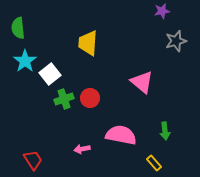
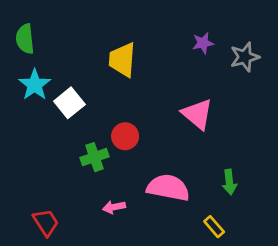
purple star: (162, 11) -> (203, 43), moved
green cross: (64, 99) -> (94, 157), moved

